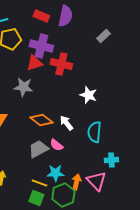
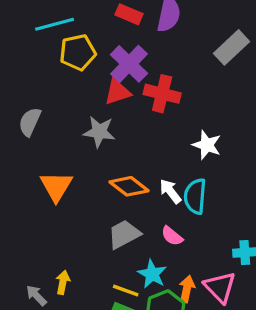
gray rectangle: (103, 36) -> (232, 47), size x1.5
purple cross: (41, 46) -> (129, 64), turned 30
cyan semicircle: (94, 132) -> (195, 196), moved
pink semicircle: (56, 145) -> (172, 236), moved
cyan star: (55, 173) -> (152, 274), turned 30

